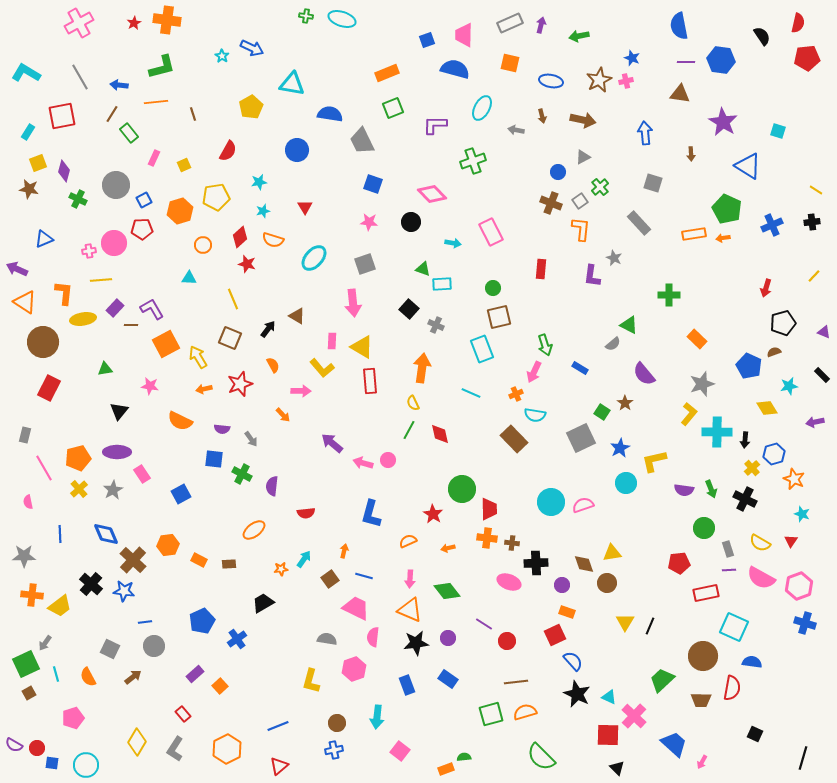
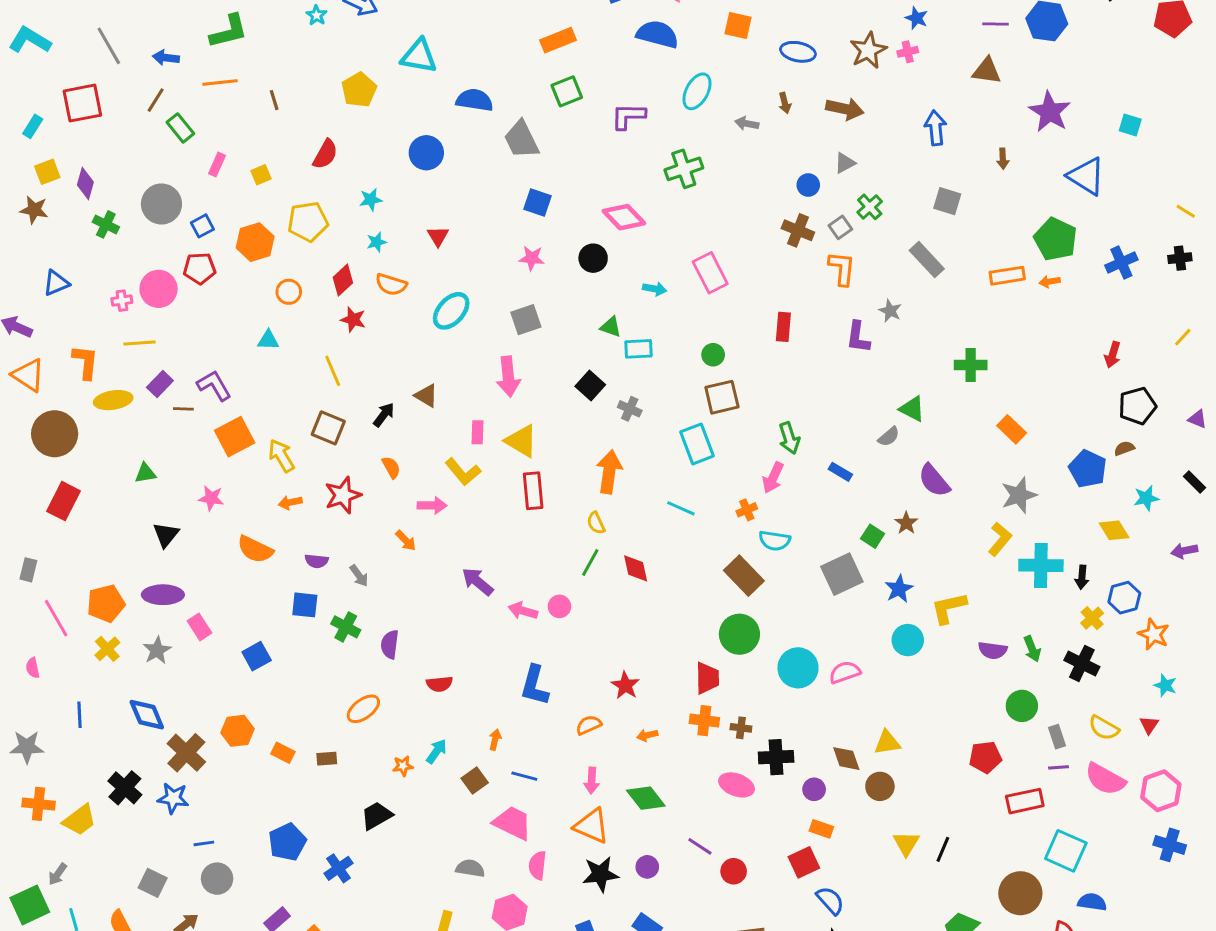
green circle: (462, 489) -> (739, 634), moved

